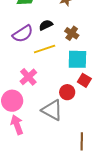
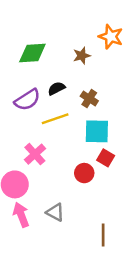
gray triangle: (52, 110) -> (55, 212), moved, size x0.7

